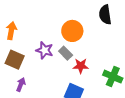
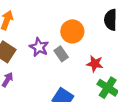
red star: (81, 66) -> (95, 64), moved

